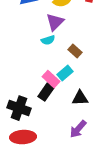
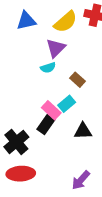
black cross: (19, 108) -> (16, 142), turned 30
purple arrow: (78, 129) -> (81, 180), moved

